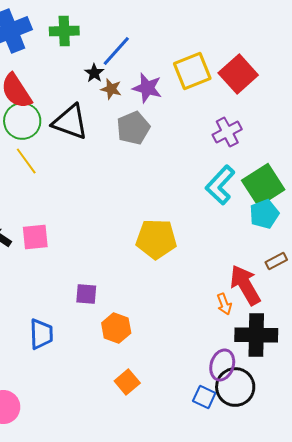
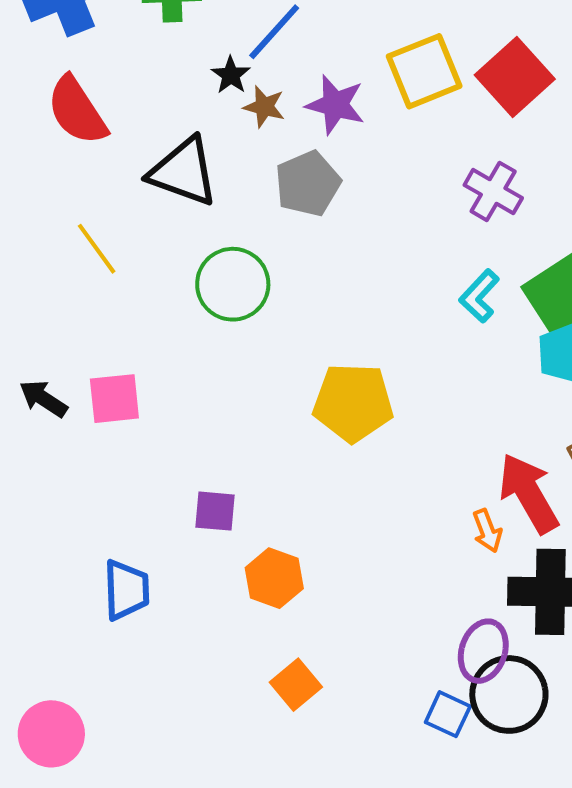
green circle: (22, 121) -> (233, 284), moved
purple cross: (227, 132) -> (493, 191), turned -32
cyan L-shape: (220, 185) -> (479, 296), size x0.7

